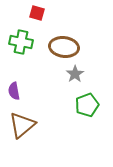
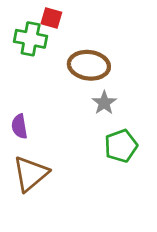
green cross: (21, 42) -> (31, 39), moved

